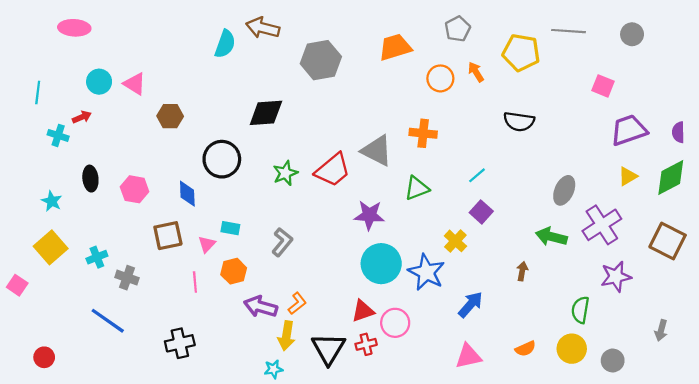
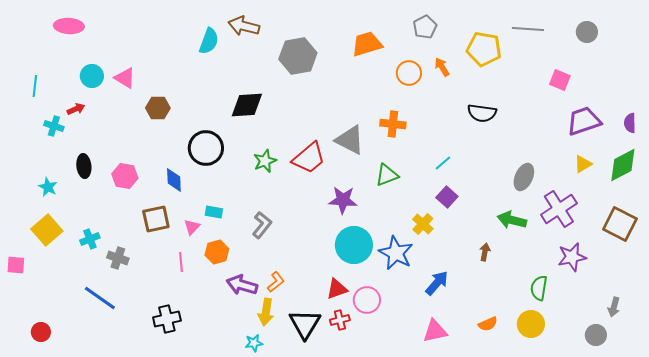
pink square: (17, 285) -> (16, 265), turned -30
gray circle: (613, 361) -> (596, 335), moved

